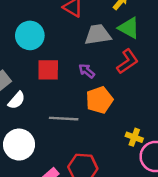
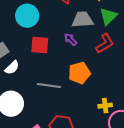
green triangle: (129, 28) -> (108, 16), turned 42
purple arrow: (87, 71) -> (71, 39), moved
yellow cross: (134, 137) -> (105, 106), turned -32

